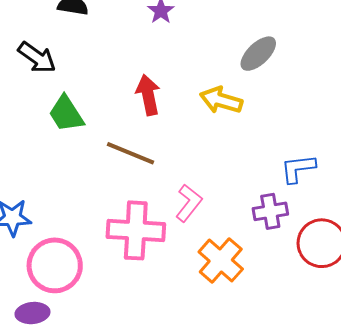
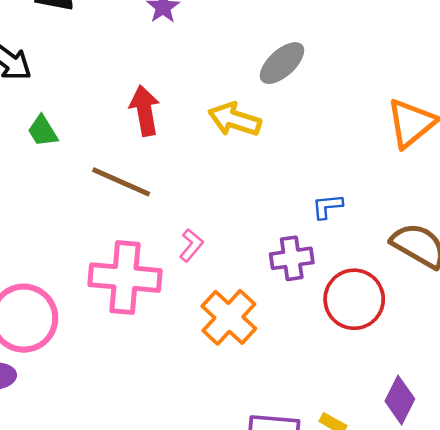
green trapezoid: (66, 114) -> (43, 131), size x0.7
blue L-shape: (298, 169) -> (327, 206), size x0.7
pink L-shape: (189, 203) -> (191, 245), size x0.7

